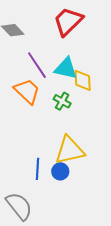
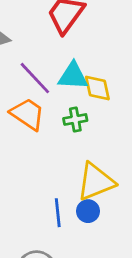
green cross: (62, 101) -> (75, 119), turned -30

